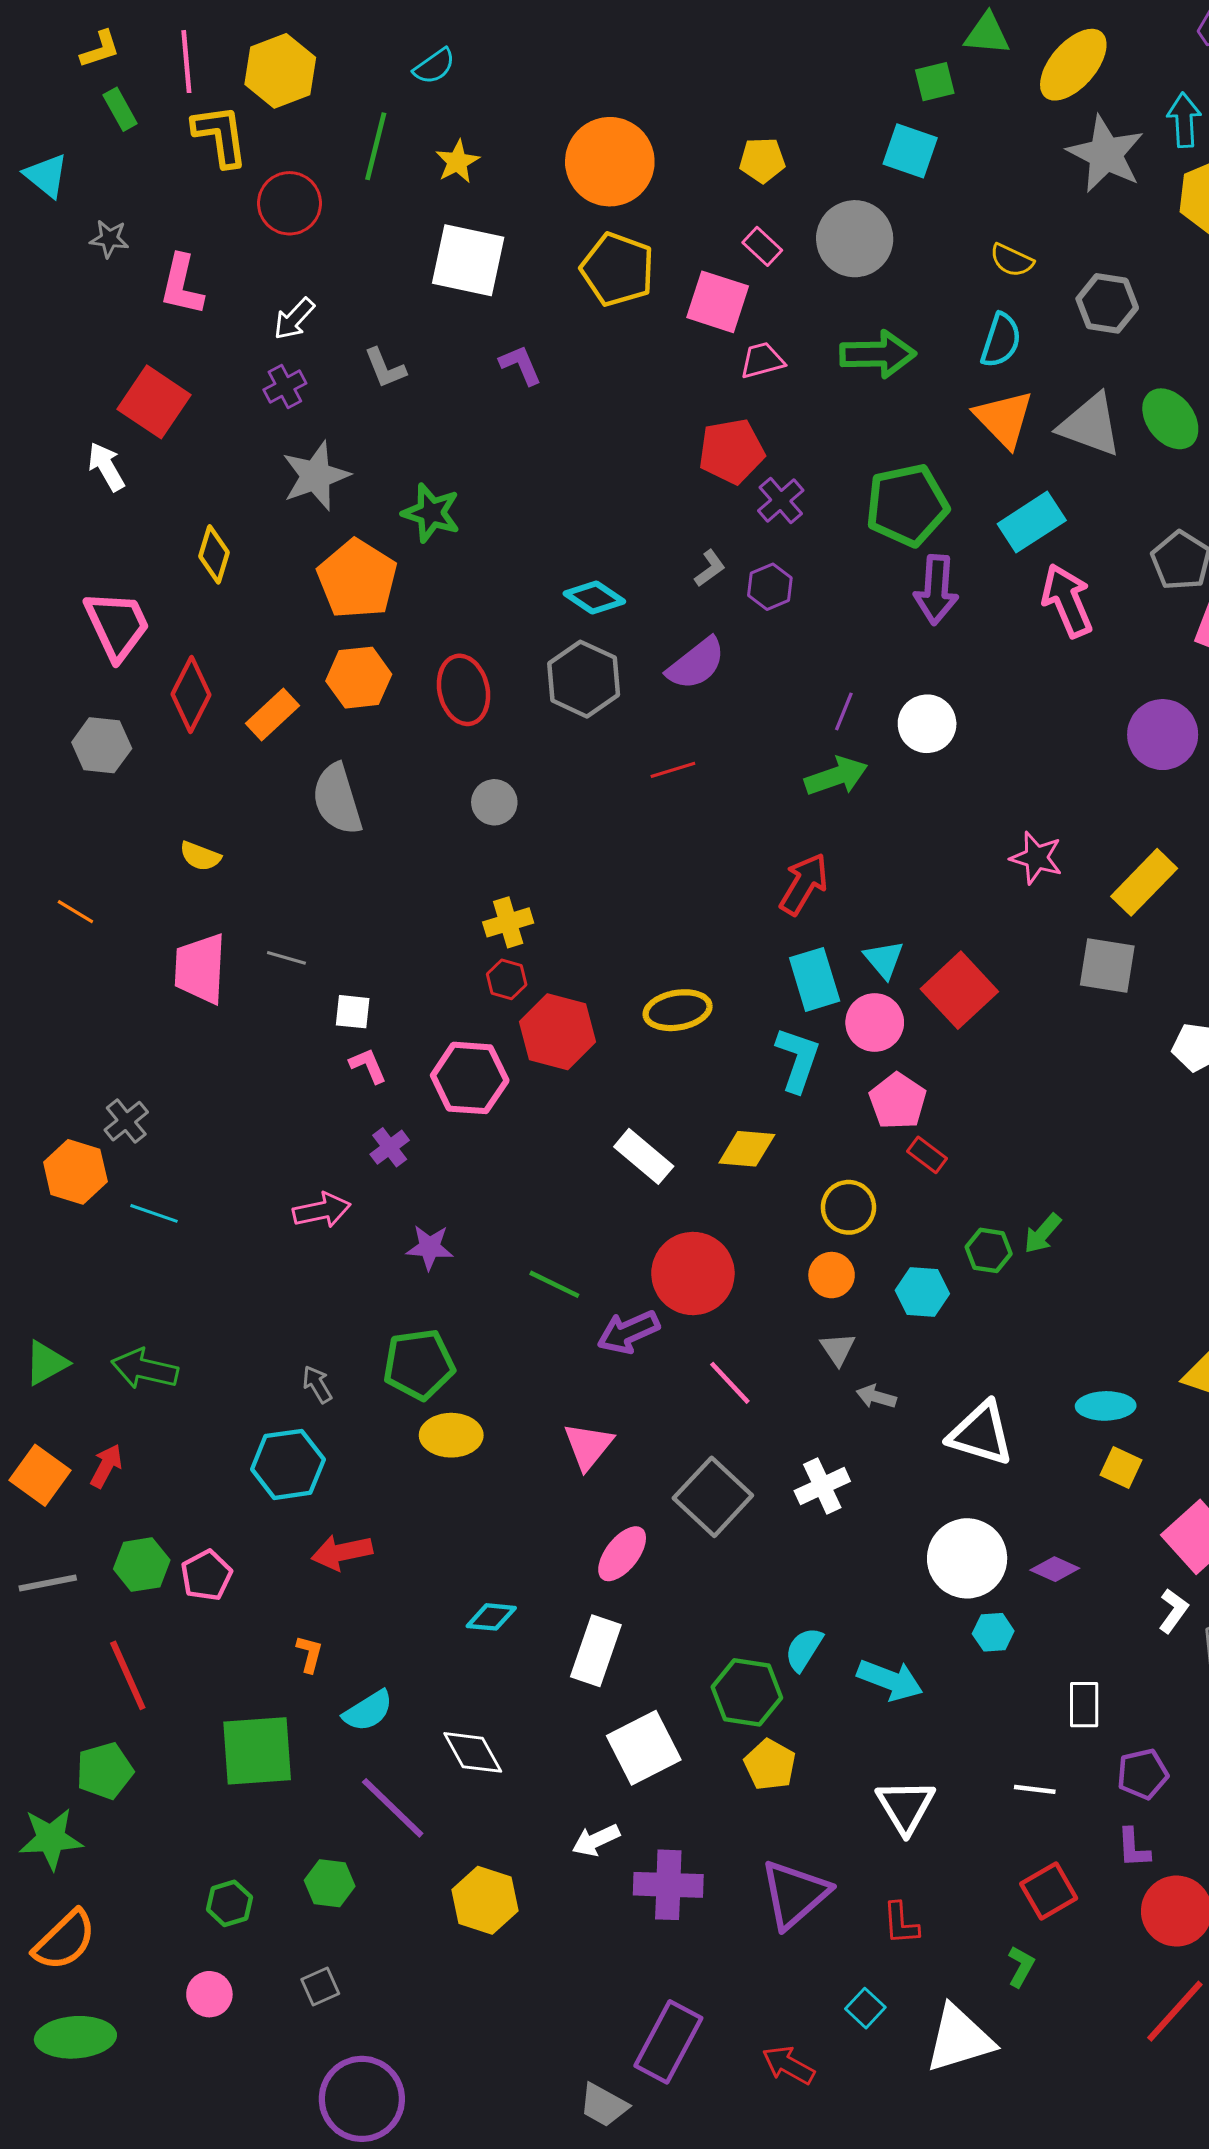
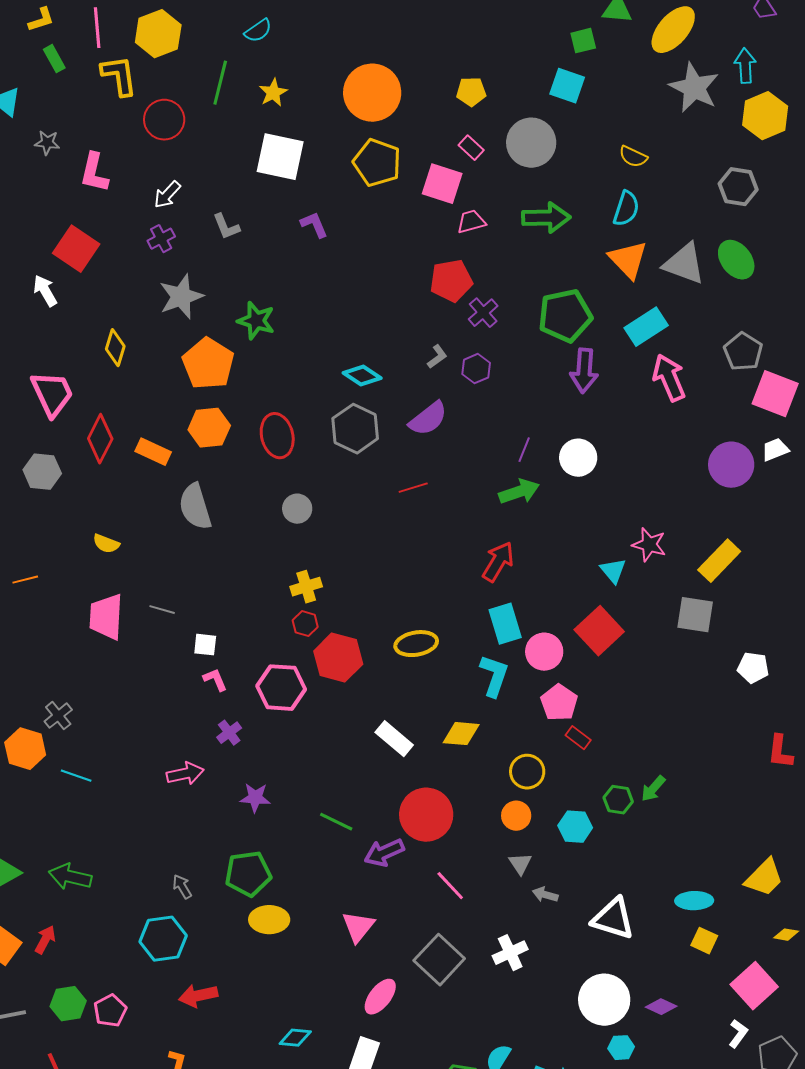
gray hexagon: (1107, 303) -> (738, 187), moved
orange rectangle: (273, 715) -> (153, 452), turned 68
orange line: (75, 912) -> (25, 580), turned -45
cyan triangle: (884, 959) -> (613, 571), moved

